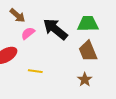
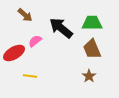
pink semicircle: (28, 33) -> (35, 41), moved
yellow line: (35, 71) -> (30, 76), moved

